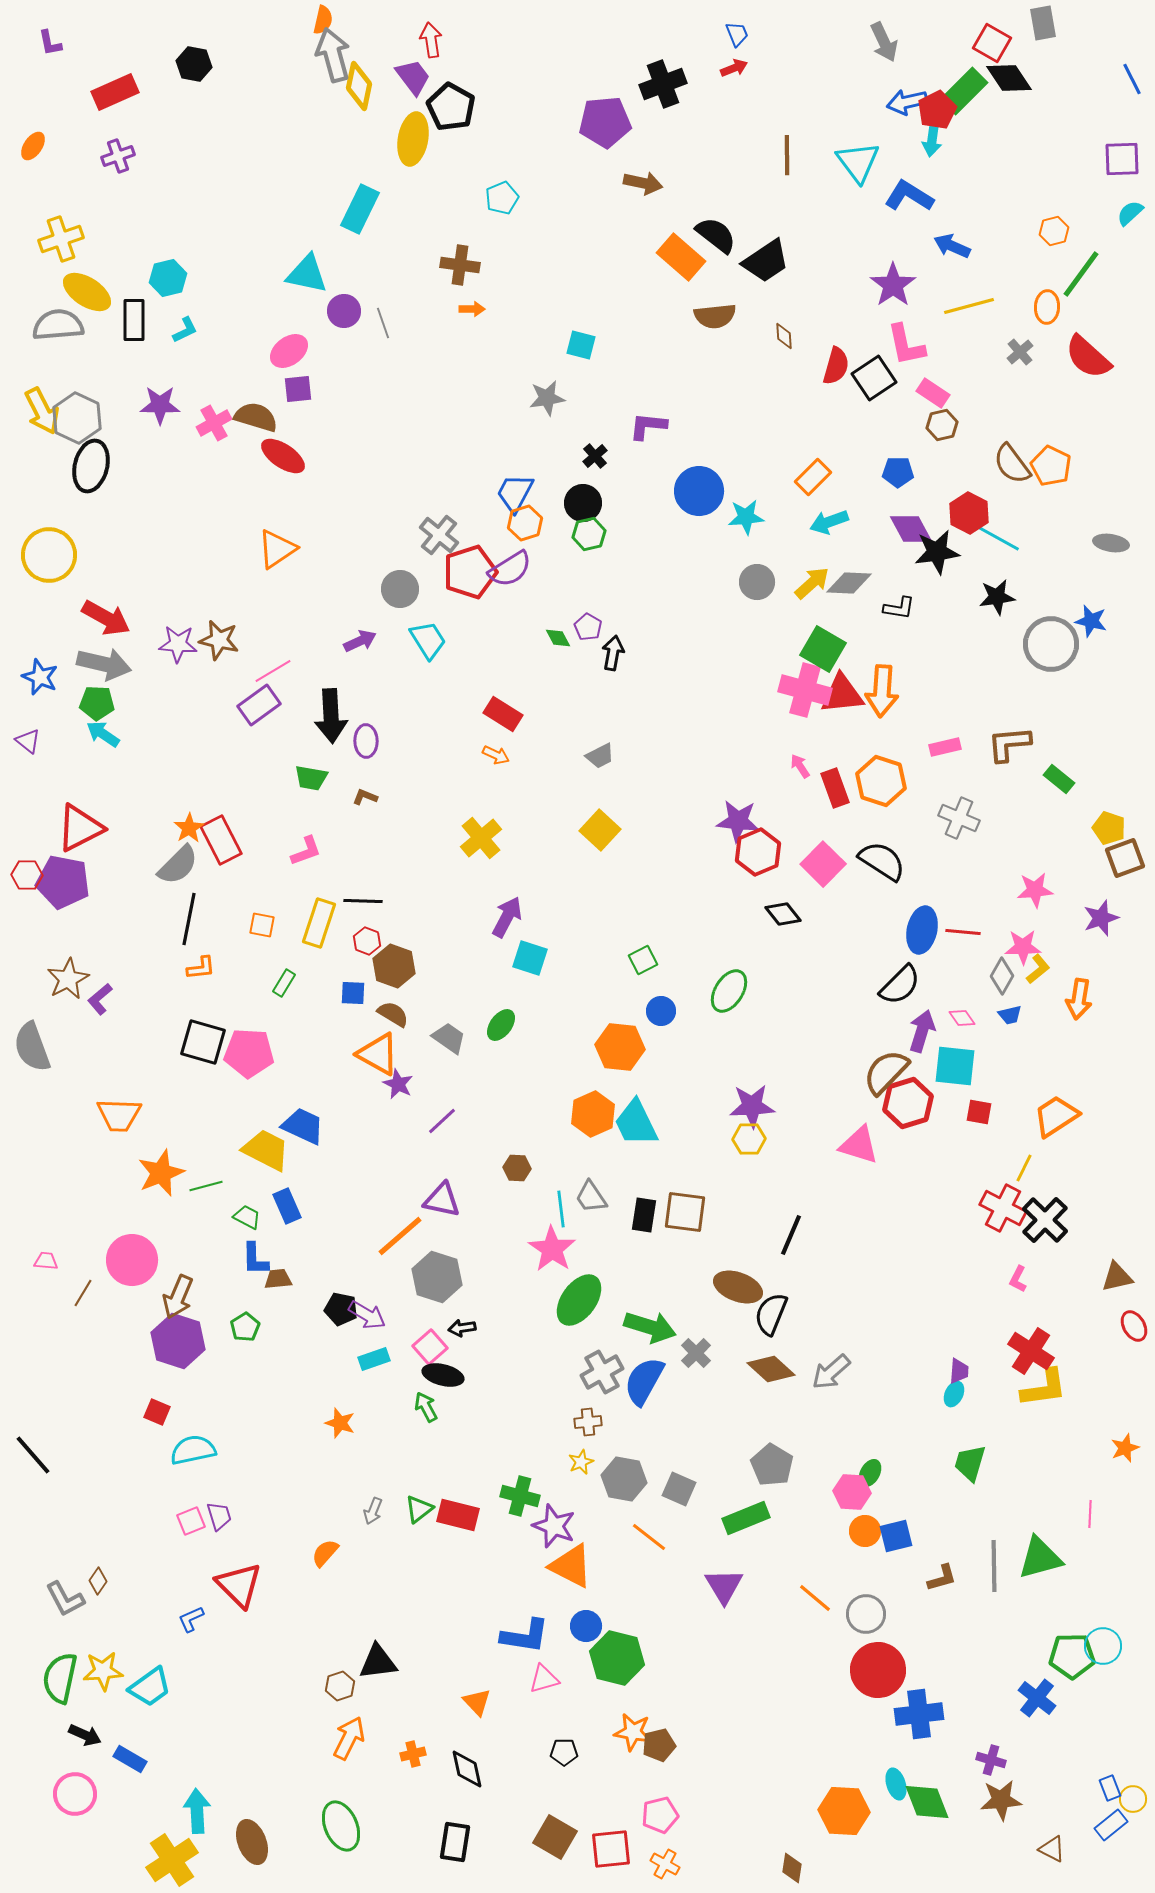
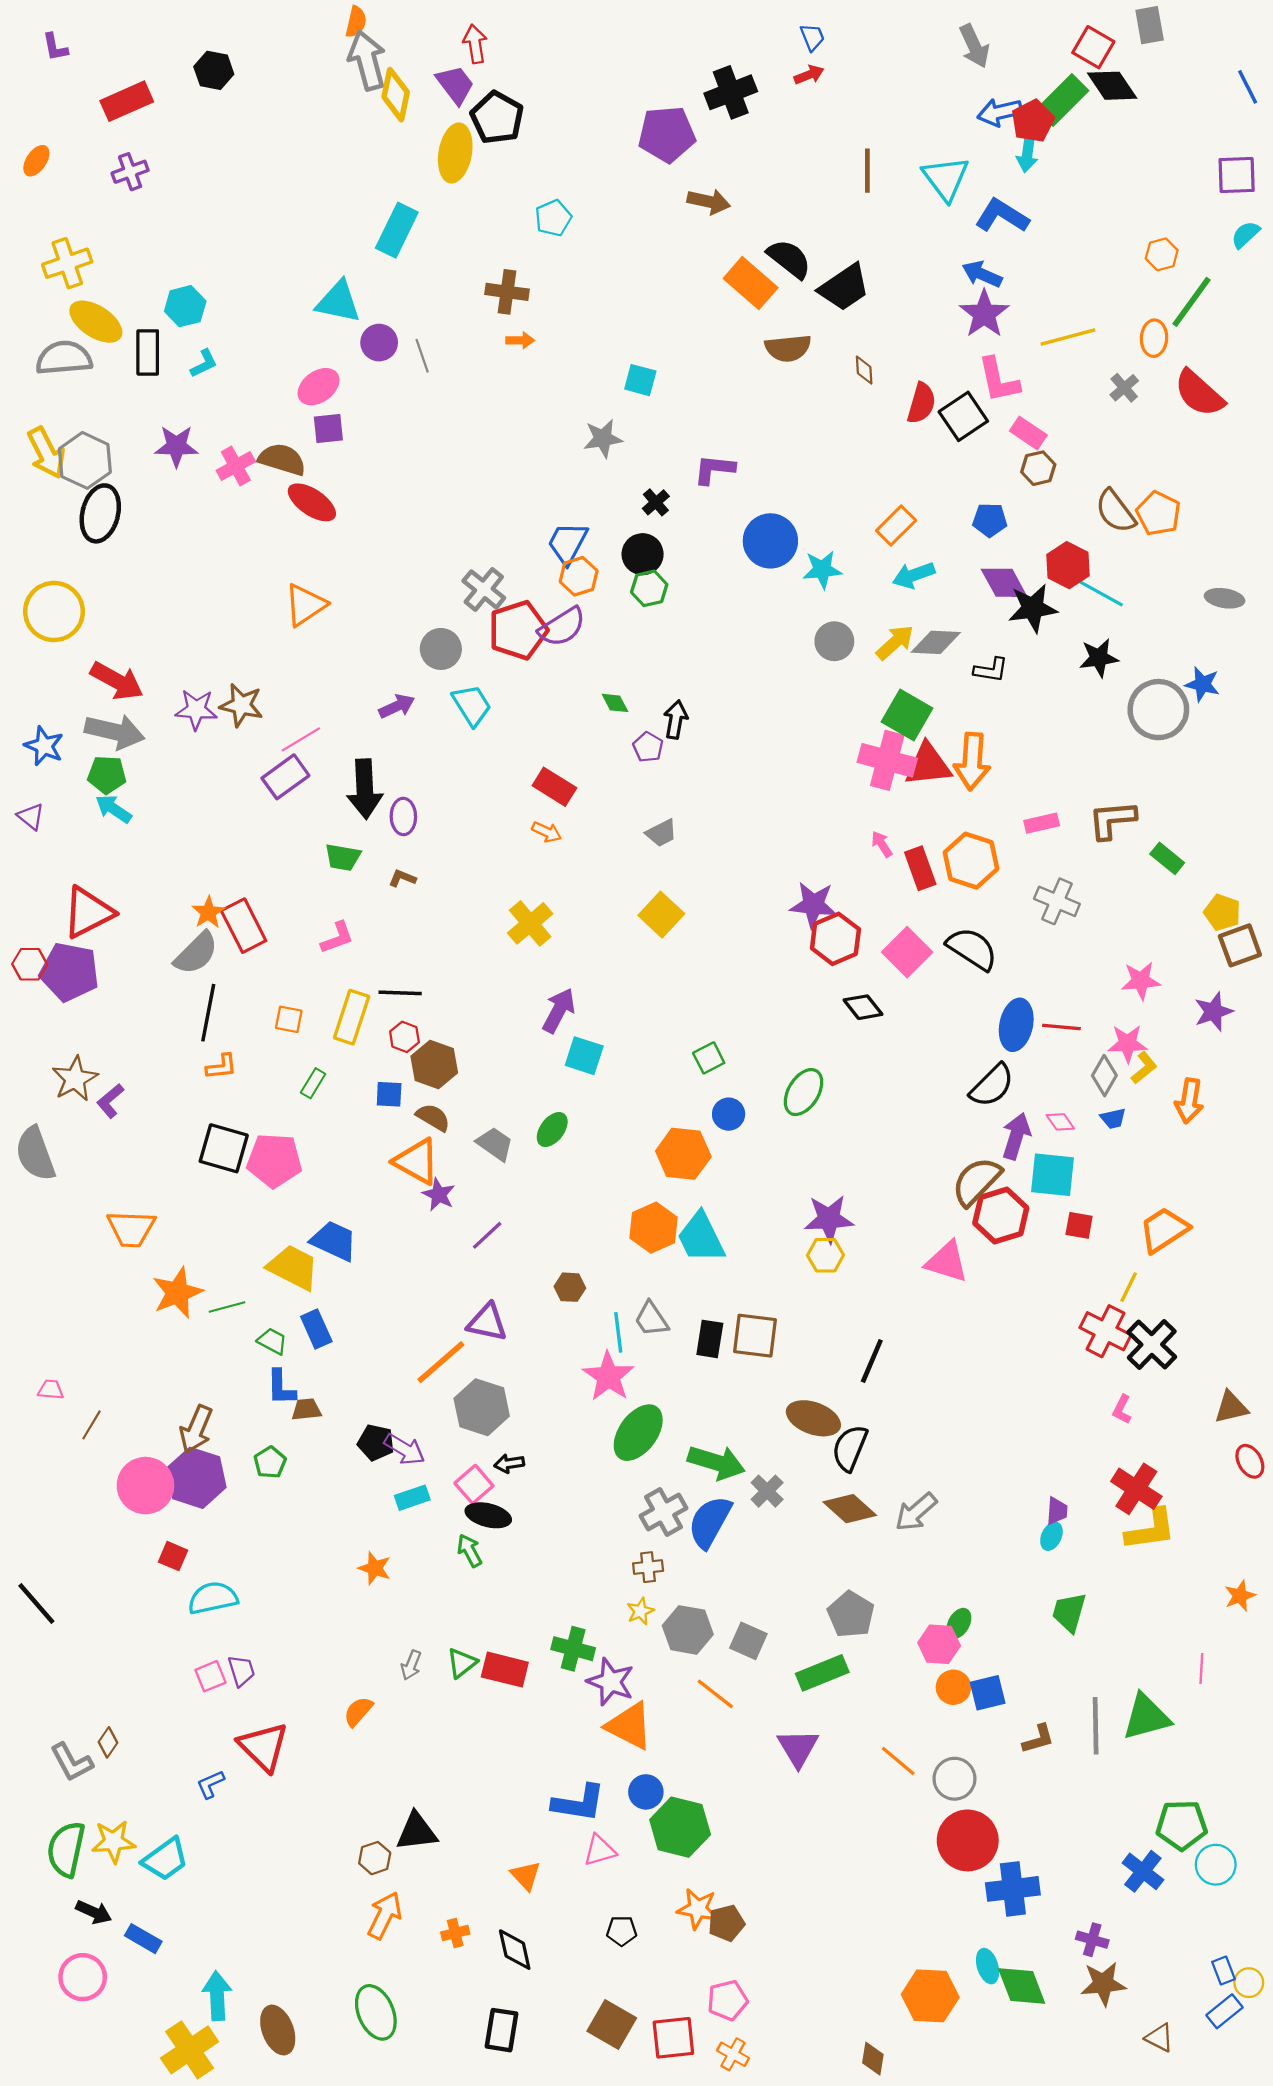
blue arrow: (952, 246) -> (982, 274), moved
purple pentagon: (588, 627) -> (648, 747), moved
pink circle: (132, 1260) -> (145, 1486), moved
cyan circle: (1103, 1646) -> (1216, 1865), moved

